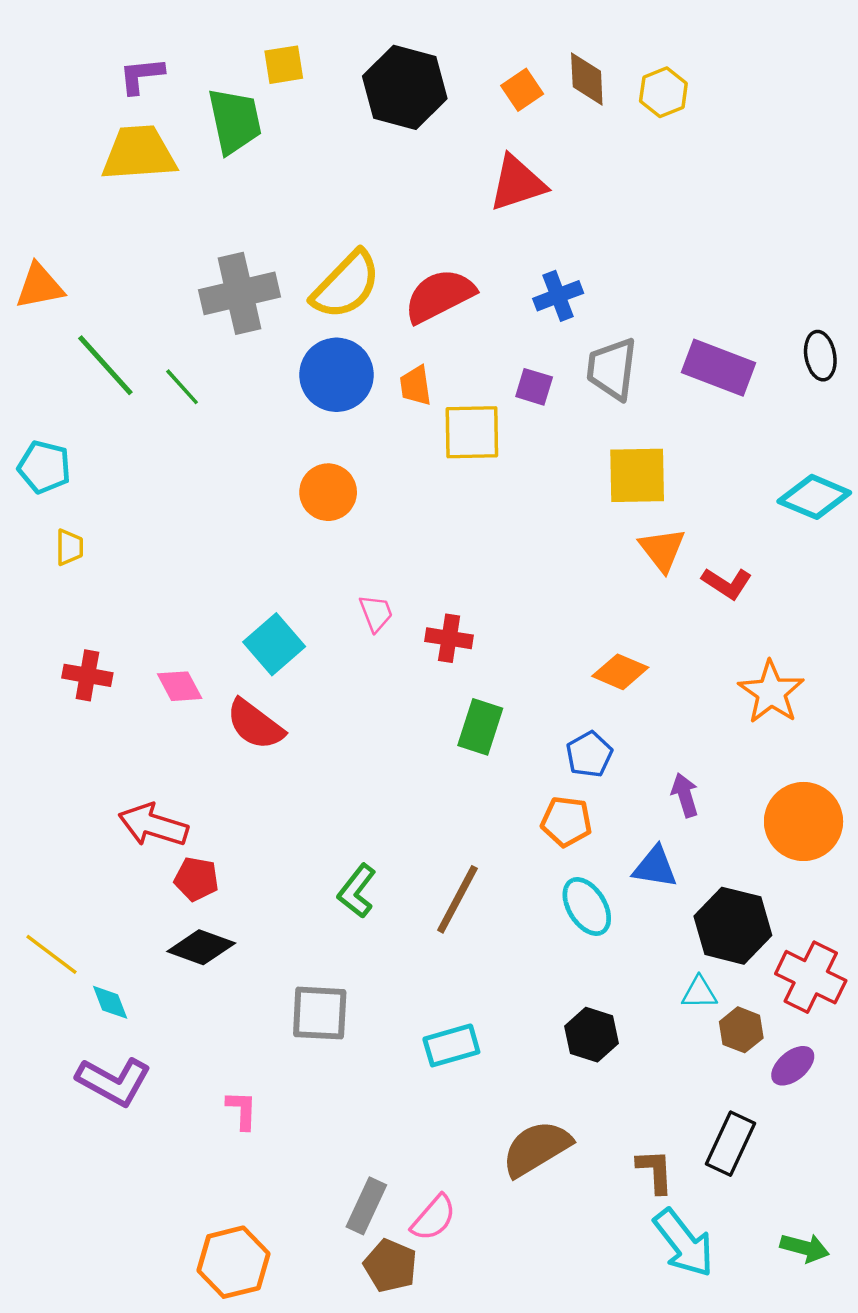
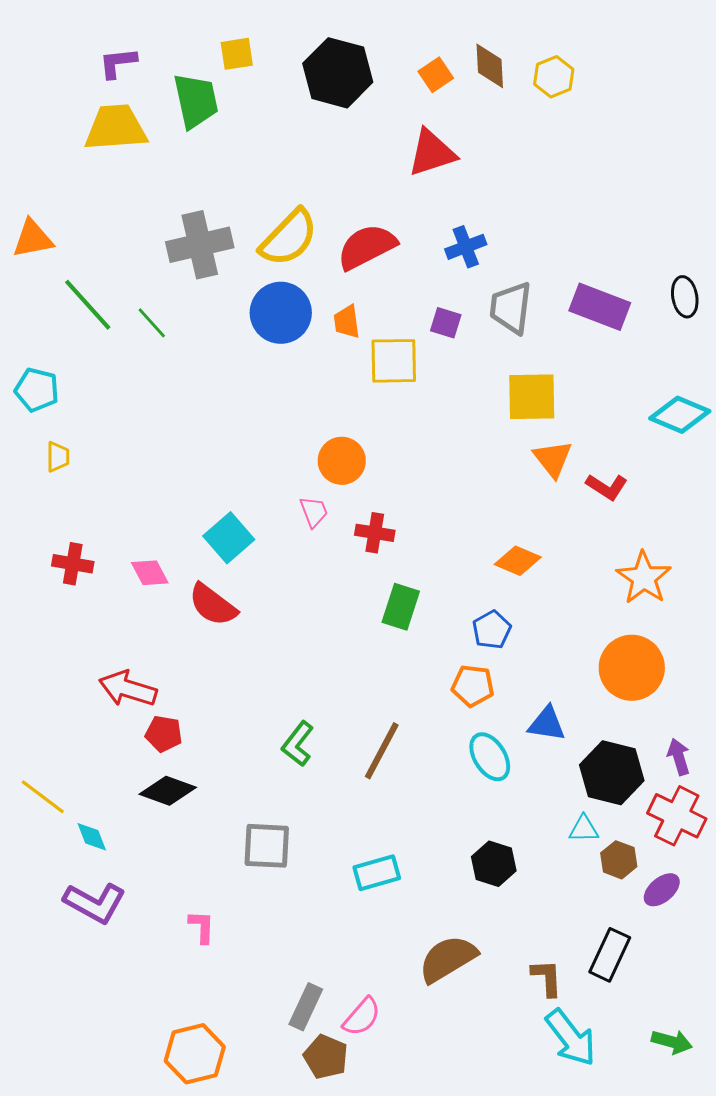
orange circle: (328, 492) -> (342, 461), moved
purple arrow: (685, 795) -> (679, 757), moved
orange circle: (804, 821) -> (632, 668), moved

